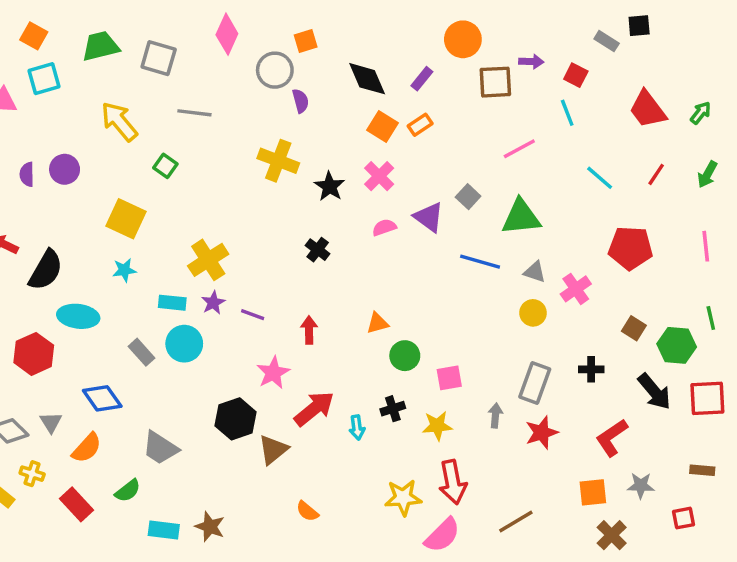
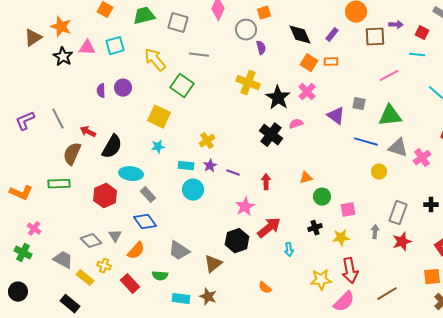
cyan square: (44, 79) -> (115, 46), moved
cyan line: (567, 113) -> (417, 55), turned -63
orange rectangle: (420, 125) -> (331, 62), turned 32
green square: (165, 166) -> (182, 86), size x1.6
black star: (330, 186) -> (278, 98), size x1.4
gray square: (468, 197) -> (359, 104), turned -32
pink semicircle: (384, 227) -> (296, 124), moved
black cross: (318, 250) -> (271, 135), size x1.6
yellow cross: (208, 260) -> (207, 141), size x0.7
gray triangle: (535, 272) -> (398, 148), size x1.5
yellow circle: (533, 313) -> (379, 172), moved
gray rectangle: (141, 352) -> (148, 195), moved
black hexagon: (236, 419) -> (237, 241), moved
cyan arrow: (357, 427) -> (289, 250), moved
brown triangle: (273, 450) -> (213, 264), moved
green semicircle: (128, 491) -> (160, 276), turned 42

